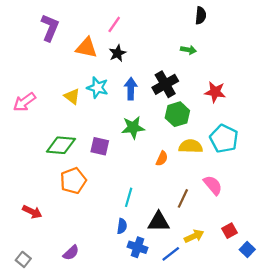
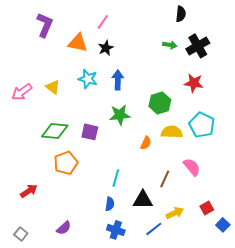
black cross: (165, 84) -> (198, 46), moved
yellow triangle: (72, 96) -> (53, 87), moved
red arrow: (32, 212) -> (29, 191), turned -60
blue cross: (137, 247) -> (116, 230), moved

